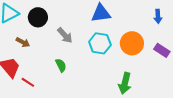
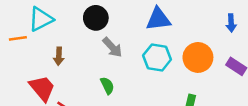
black circle: (38, 17) -> (96, 18), moved
brown arrow: (23, 42) -> (59, 56), turned 64

